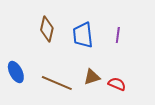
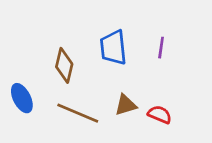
brown diamond: (47, 29) -> (64, 65), moved

